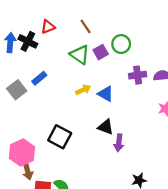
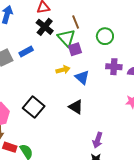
brown line: (86, 26) -> (76, 22), moved
black cross: (28, 41) -> (45, 27), moved
purple square: (101, 52) -> (75, 49), moved
purple arrow: (119, 143) -> (98, 140), moved

